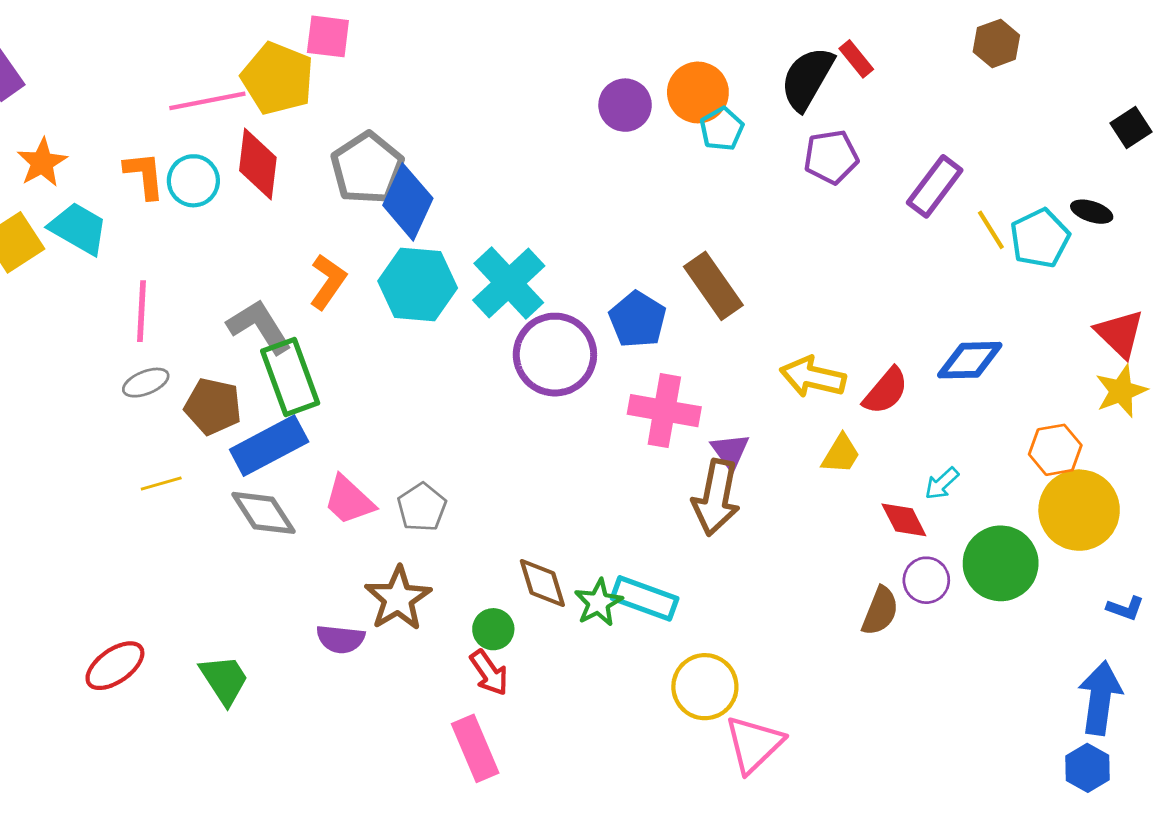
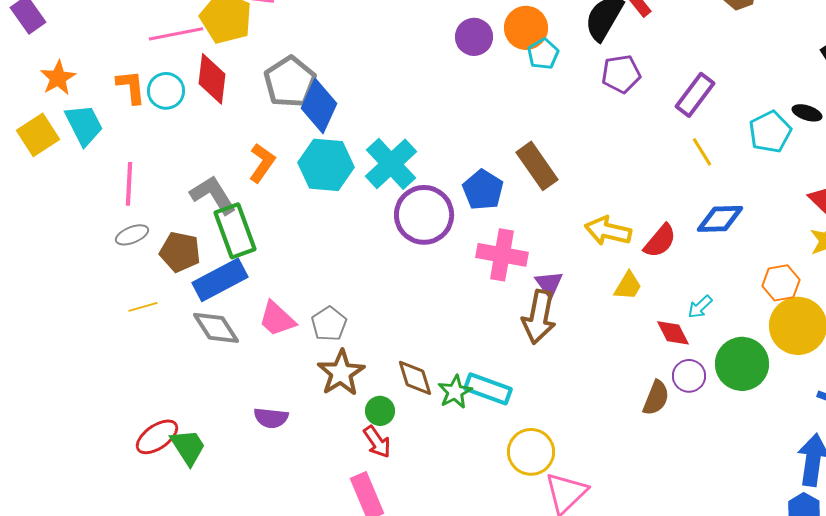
cyan trapezoid: (78, 228) -> (84, 125), turned 33
yellow line: (991, 230) -> (702, 152), moved
brown star: (398, 598) -> (341, 373), moved
red ellipse: (115, 666) -> (157, 437), moved

